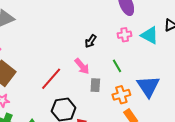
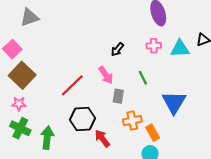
cyan triangle: (150, 35) -> (180, 49), turned -36
orange cross: (121, 95) -> (132, 121), moved

